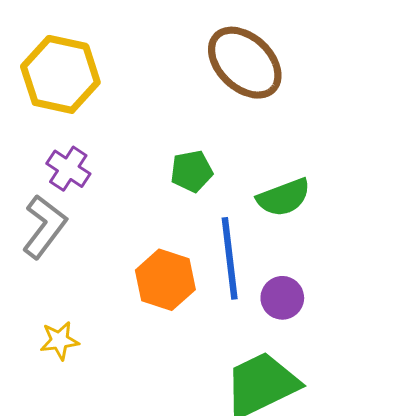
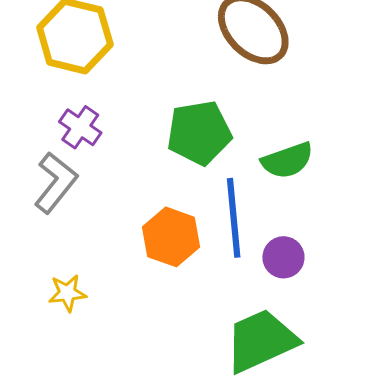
green pentagon: (192, 171) -> (199, 133), size x1.6

